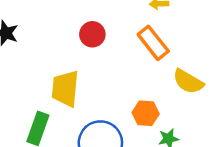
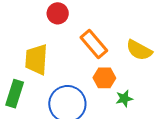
orange rectangle: (153, 43) -> (94, 44), moved

